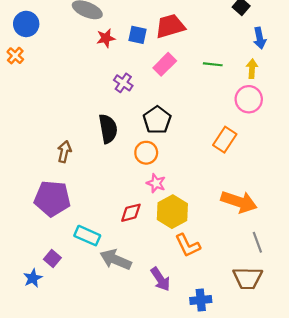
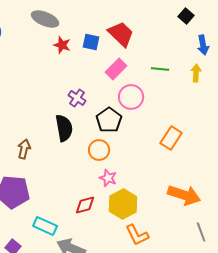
red trapezoid: (170, 26) -> (121, 34), turned 60
red star: (106, 38) -> (62, 45), turned 30
purple cross: (123, 83) -> (77, 98), moved
pink circle: (249, 99) -> (131, 97), moved

